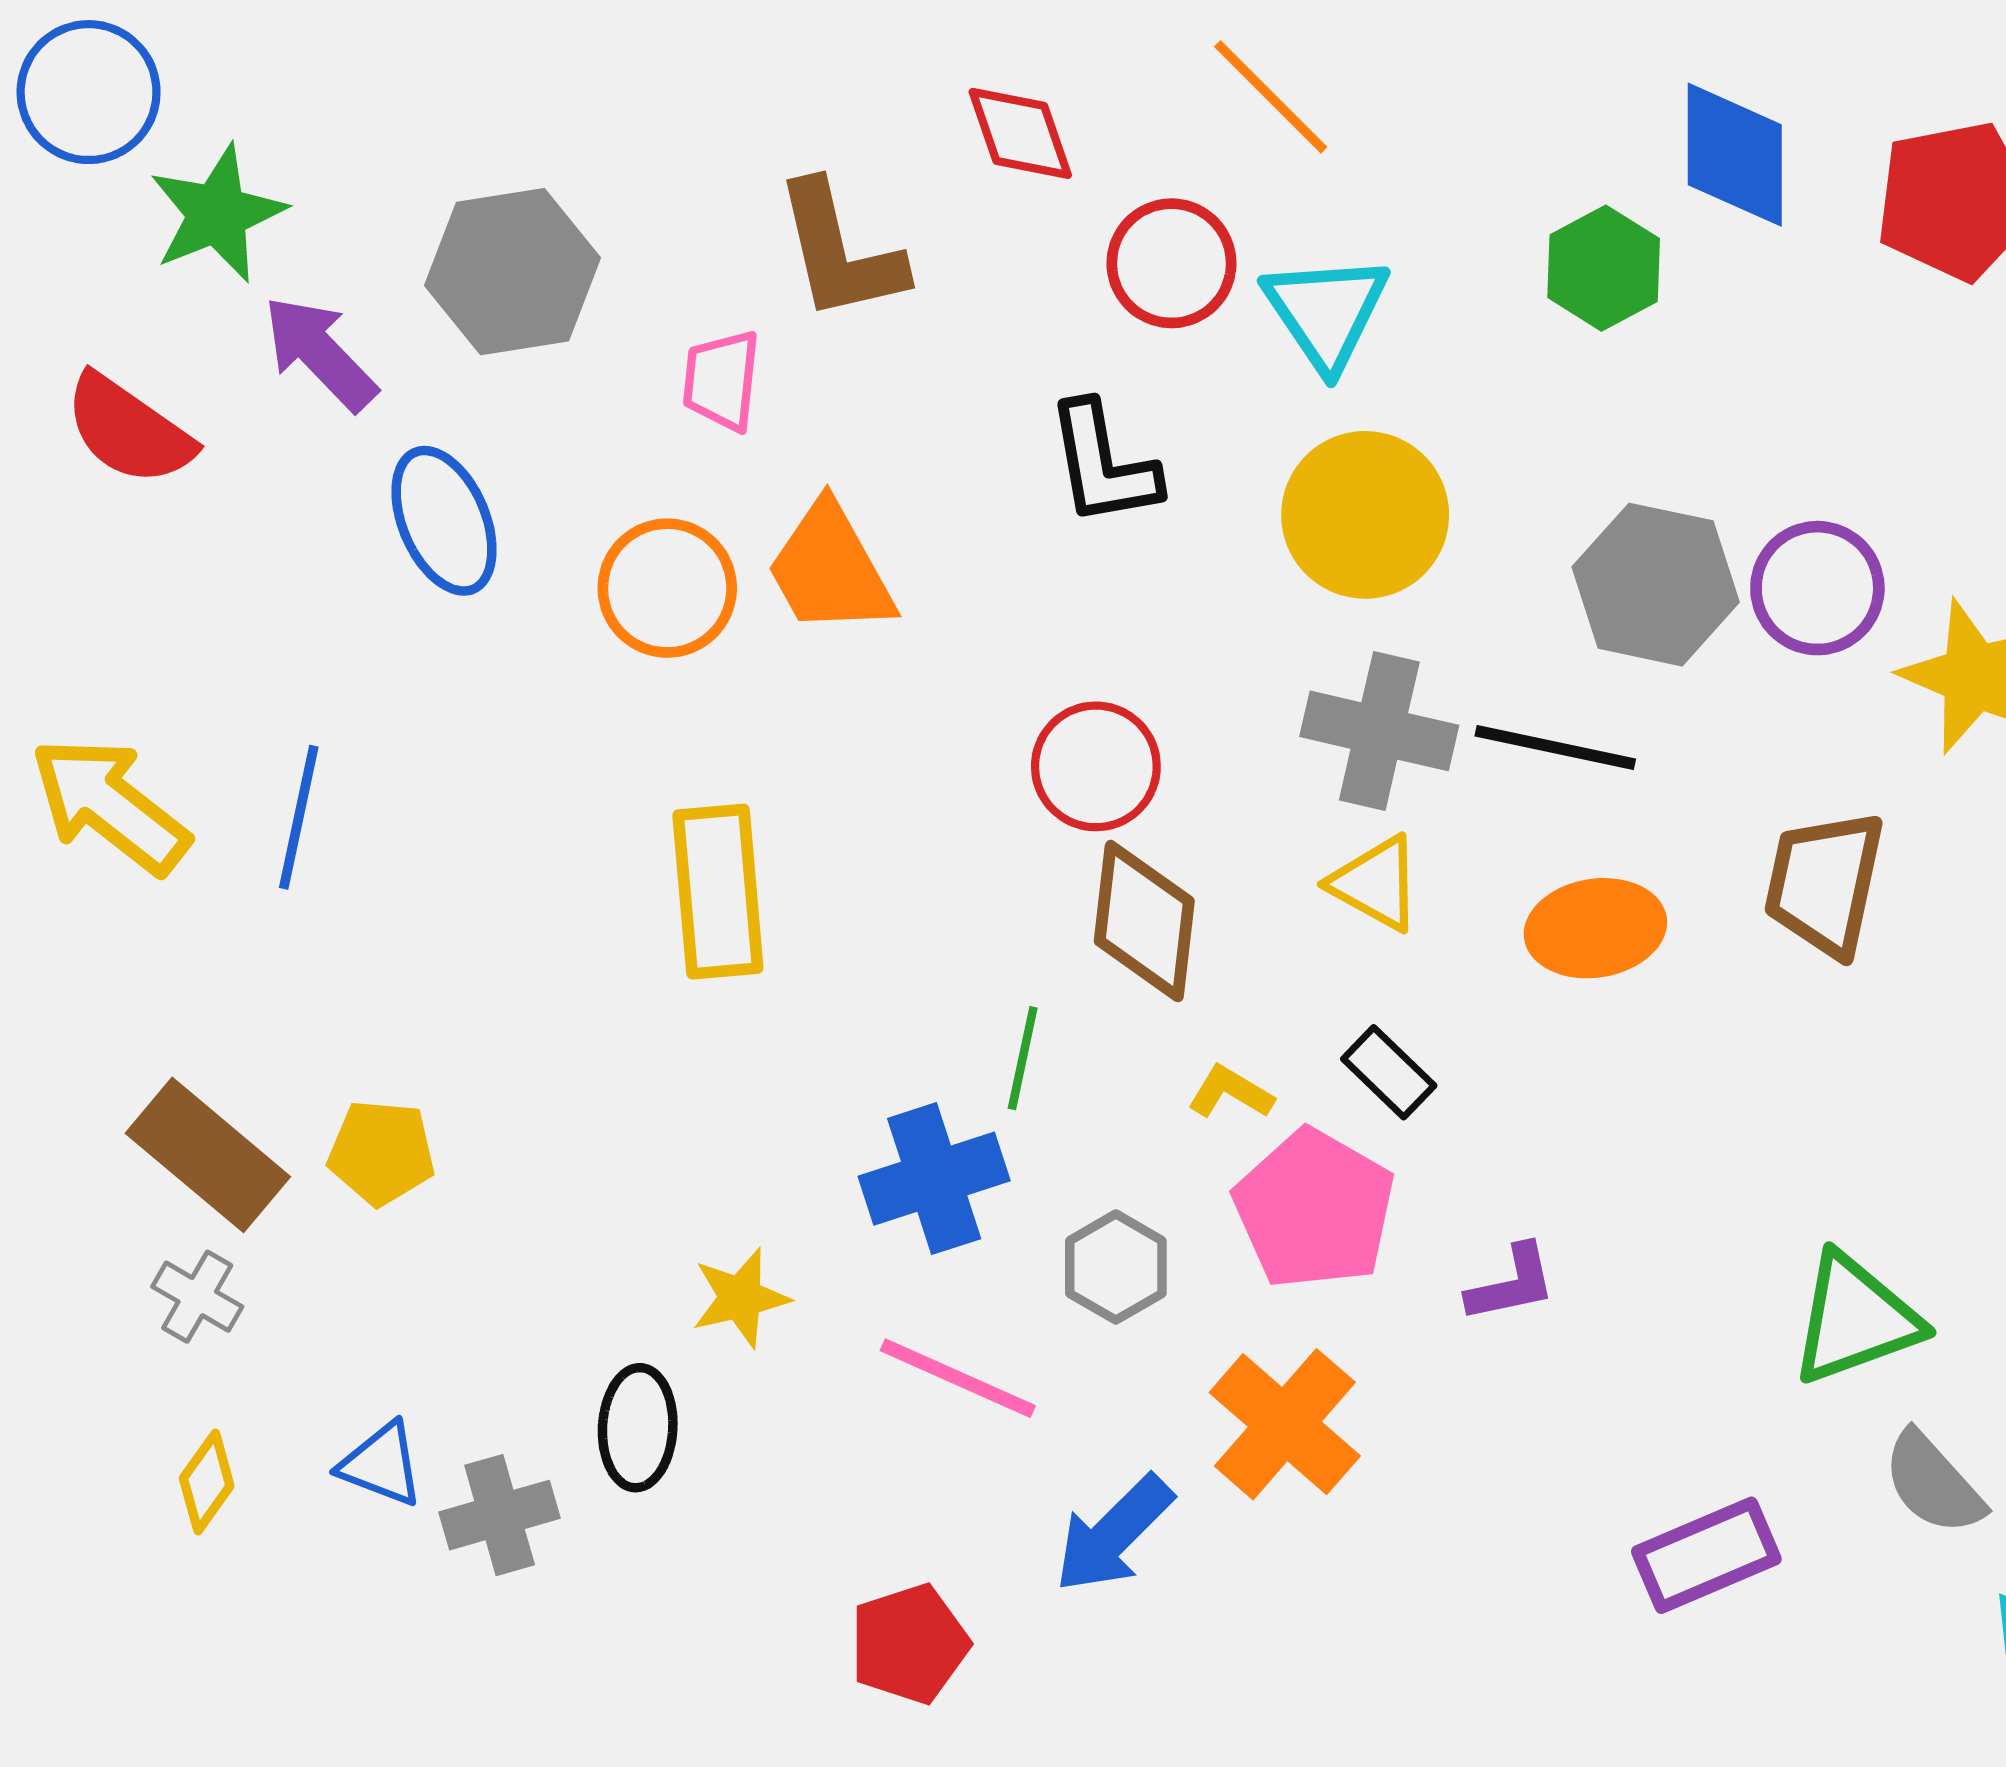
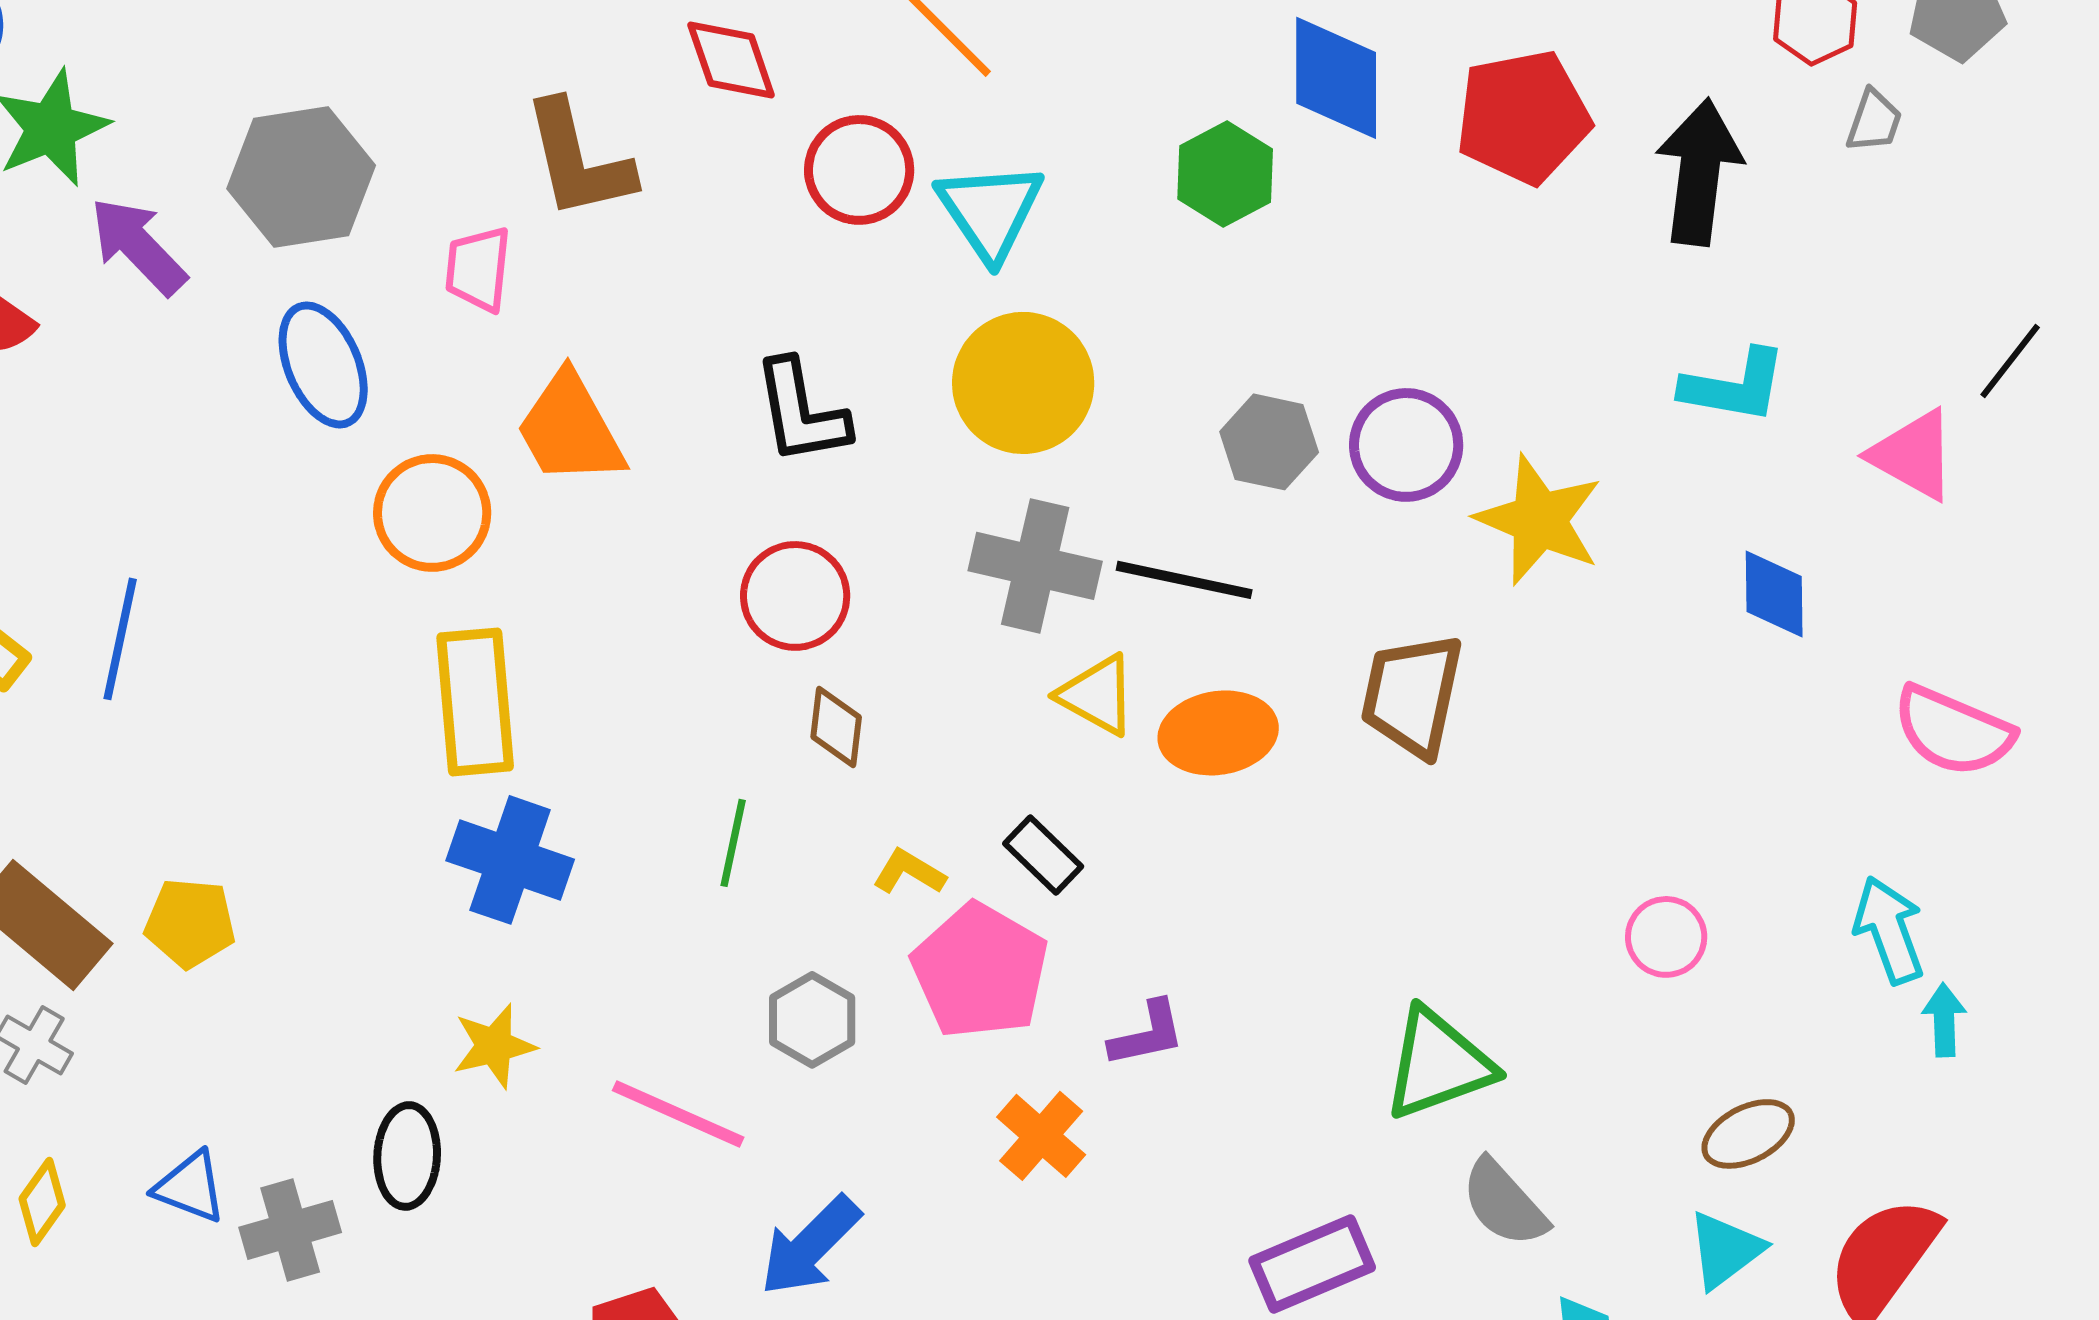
black L-shape: (1103, 464) -> (801, 412), moved
blue ellipse: (444, 521) -> (323, 365), moved
gray hexagon: (1656, 585) -> (1269, 442), size x0.7
orange circle: (667, 588) -> (432, 513), moved
yellow triangle: (1376, 883) -> (1097, 695), moved
brown diamond: (1144, 921) -> (836, 727), size x0.6
blue cross: (934, 1179) -> (510, 860), moved, turned 37
orange cross: (1285, 1424) -> (1041, 1136), moved, size x0.7

